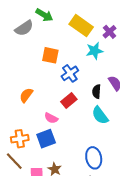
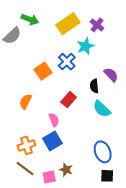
yellow rectangle: (81, 26) -> (68, 24), turned -60
orange square: (50, 55) -> (43, 71), moved, turned -36
blue cross: (70, 73) -> (67, 62), moved
pink semicircle: (51, 118) -> (54, 120), turned -128

